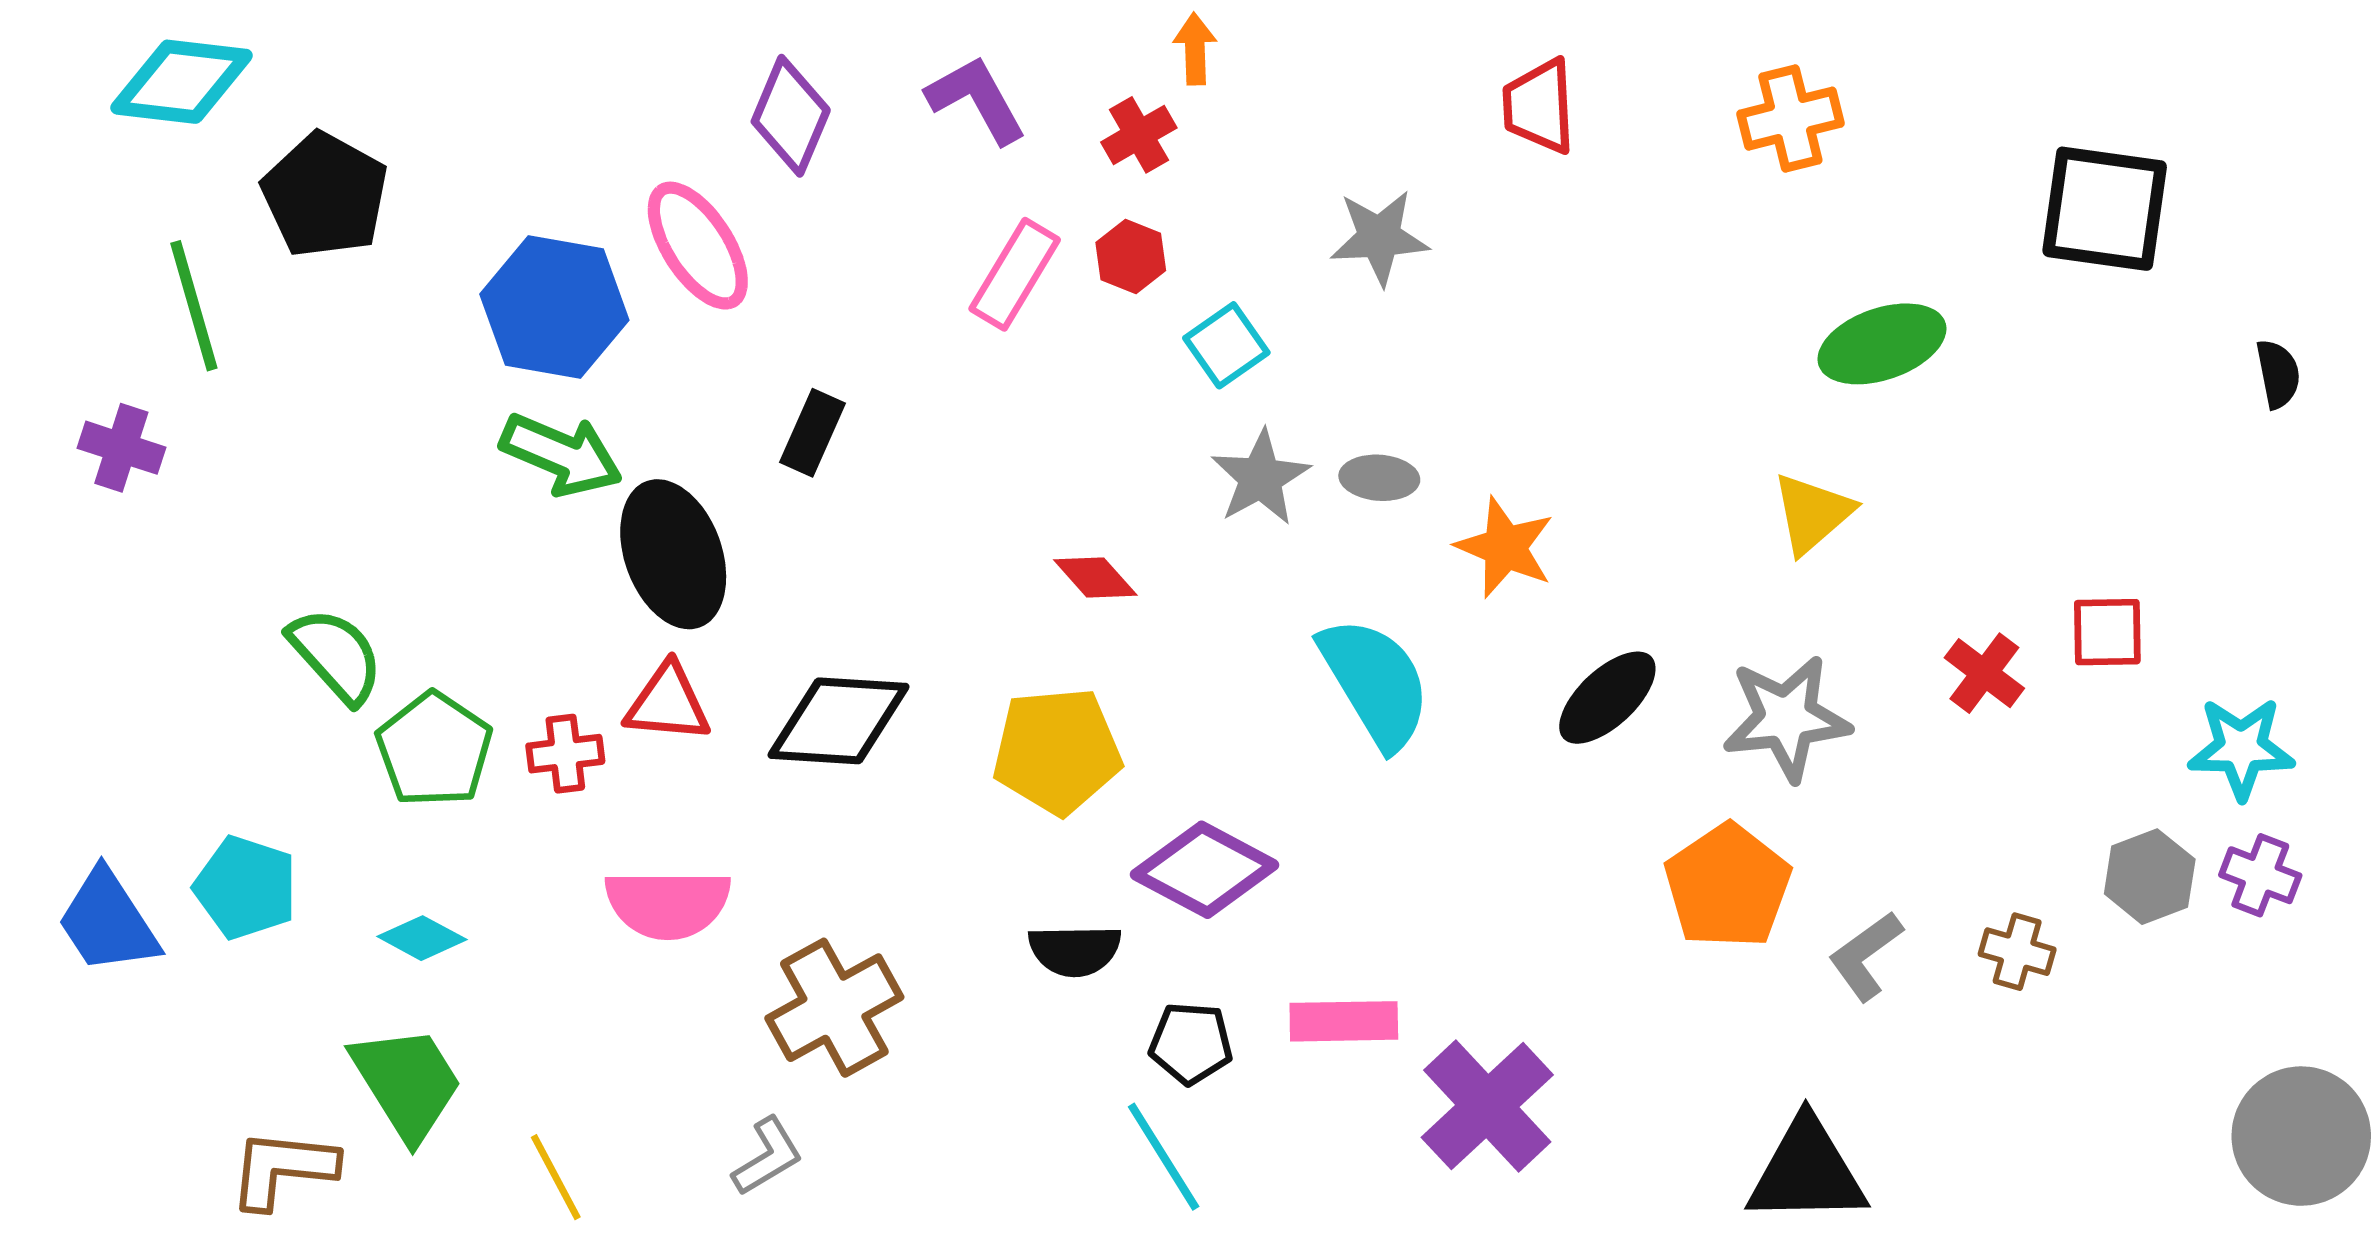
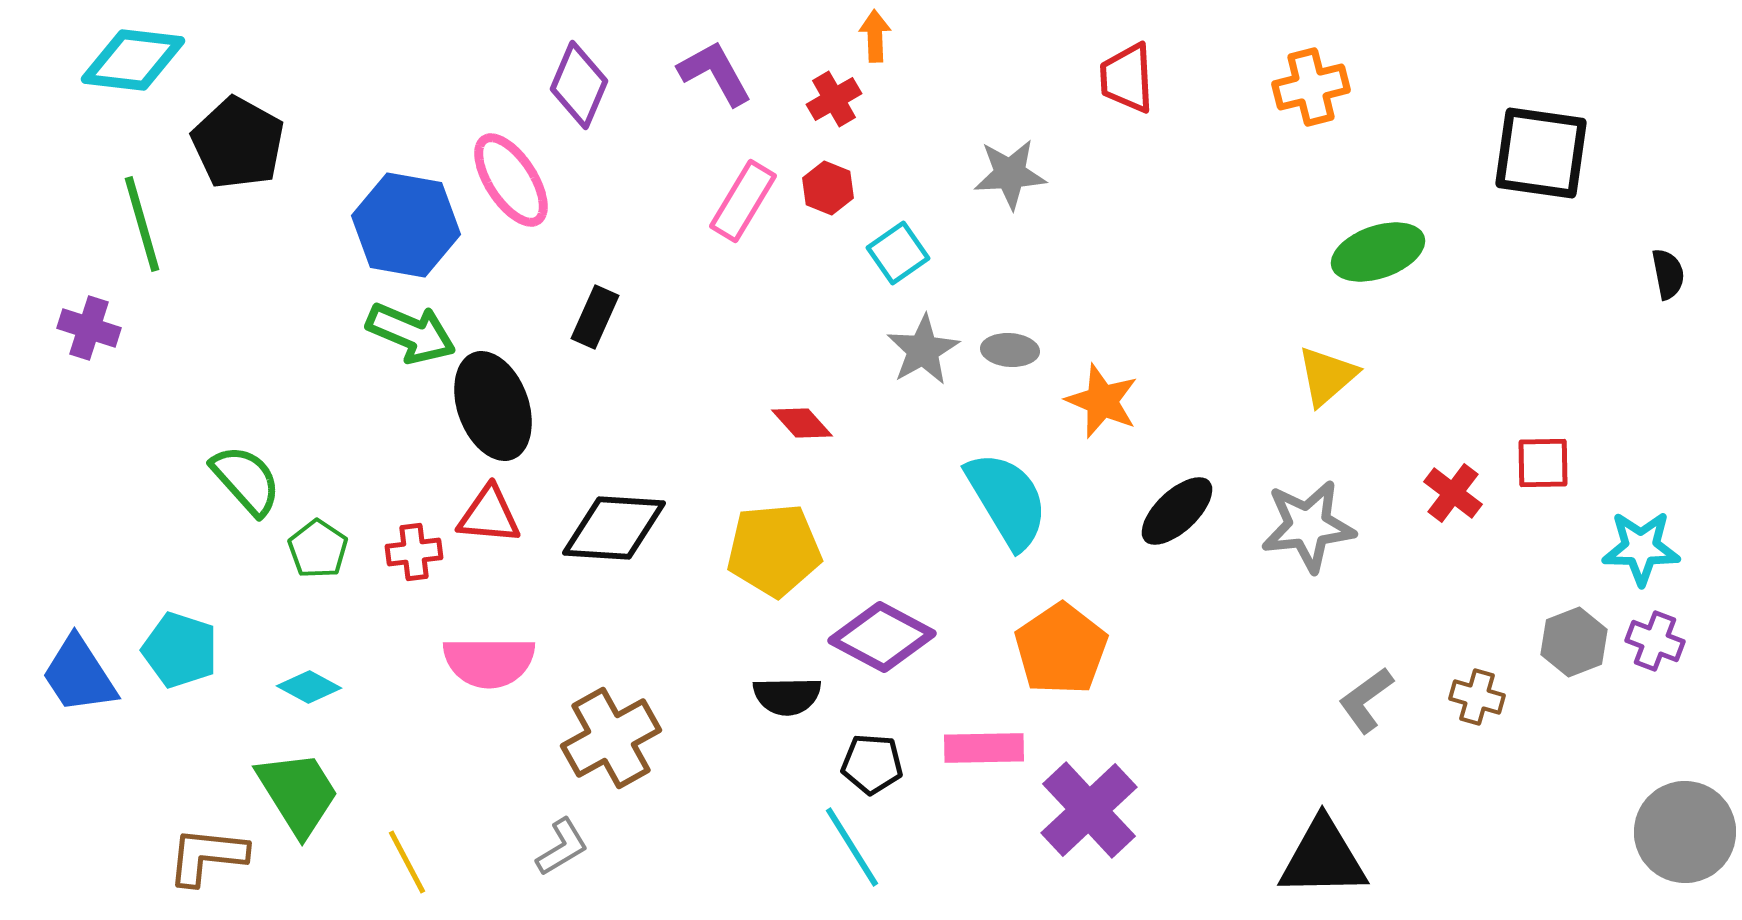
green pentagon: (434, 750) -> (318, 549), size x0.7
orange pentagon: (1728, 886) -> (1061, 649), moved

